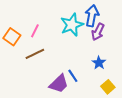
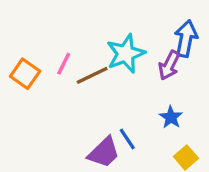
blue arrow: (92, 16) -> (186, 39), moved
brown line: (35, 54) -> (92, 75), moved

